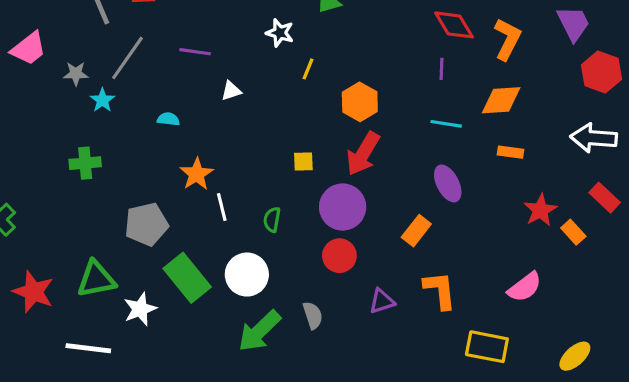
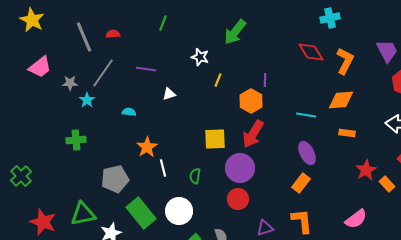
purple line: (441, 69) -> (265, 80), moved
yellow square: (303, 162) -> (215, 139), size x1.6
orange rectangle: (416, 231) -> (301, 183), moved

